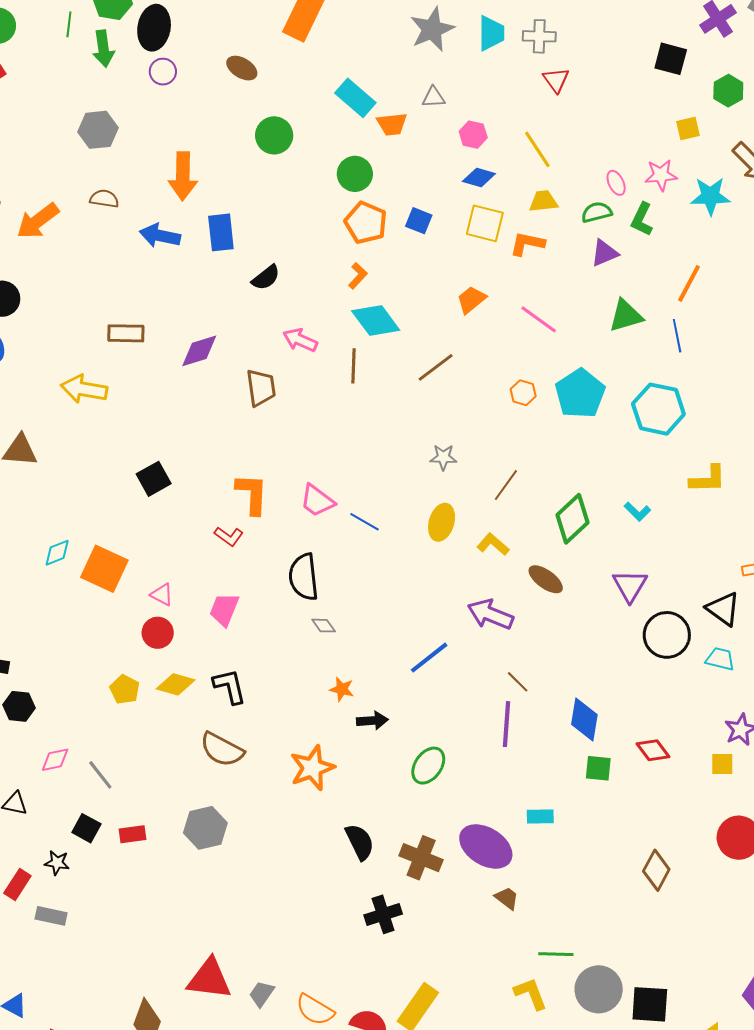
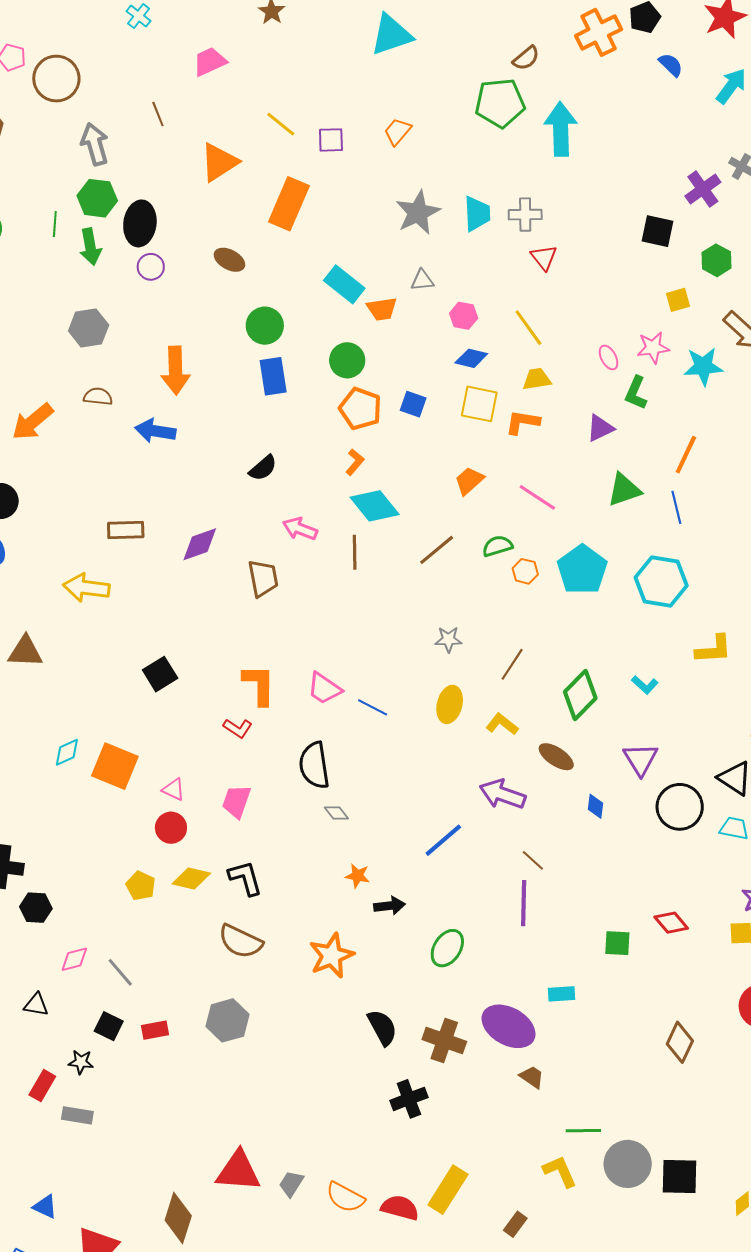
green semicircle: (597, 212) -> (497, 546), moved
blue rectangle: (221, 232) -> (273, 376), moved
blue diamond: (584, 720) -> (595, 806), moved, size x0.6

